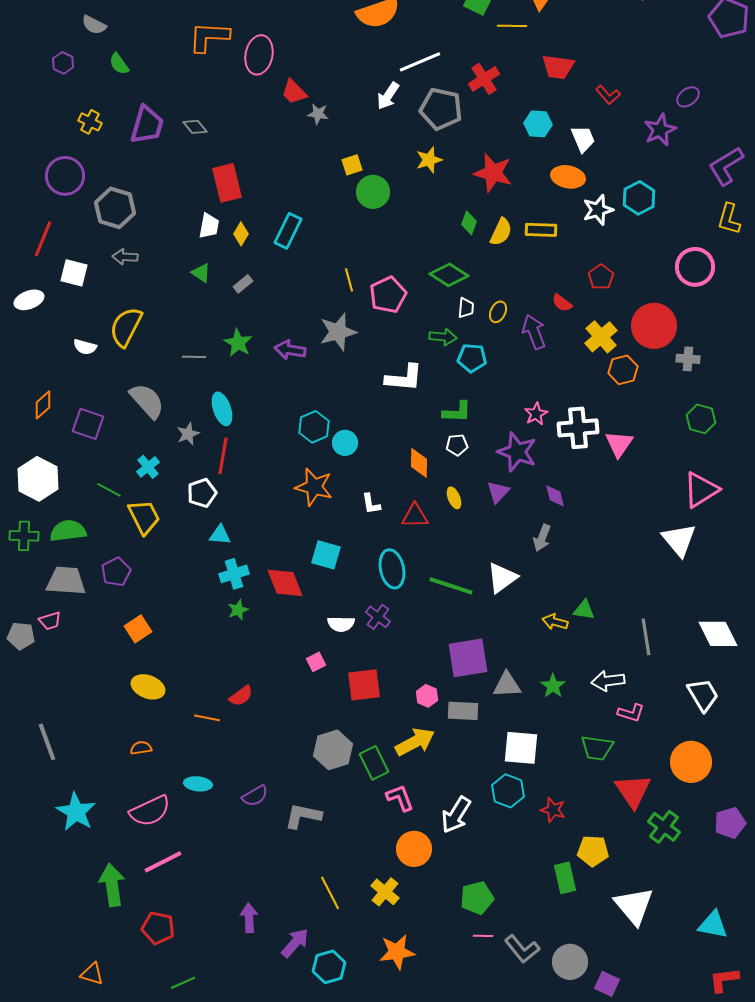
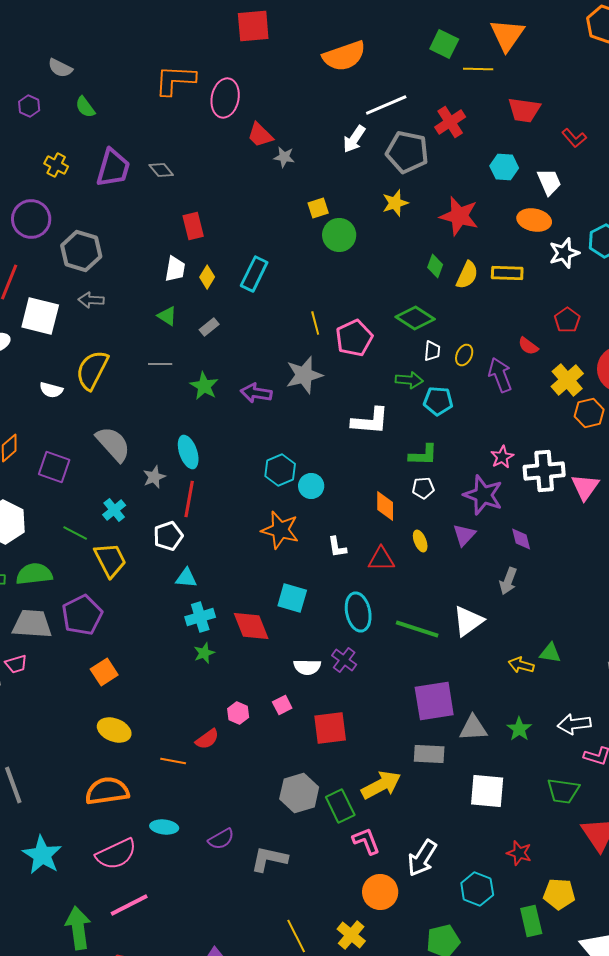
red rectangle: (227, 183) -> (193, 226), size x0.7
white square: (74, 273) -> (40, 316), size x1.4
gray line: (194, 357) -> (160, 364), moved
purple pentagon: (116, 572) -> (82, 615), size x1.4
pink hexagon: (427, 696) -> (238, 713), moved
orange semicircle: (141, 748) -> (107, 791), size x2.0
cyan hexagon: (508, 791) -> (477, 889), moved

